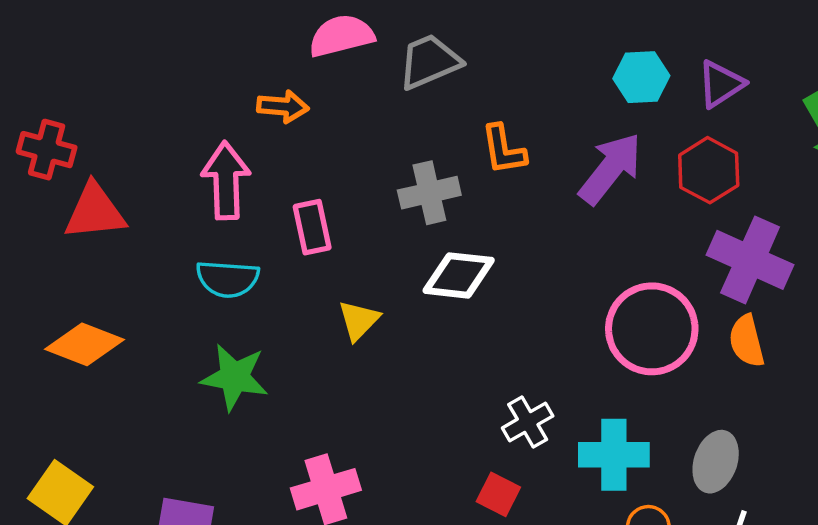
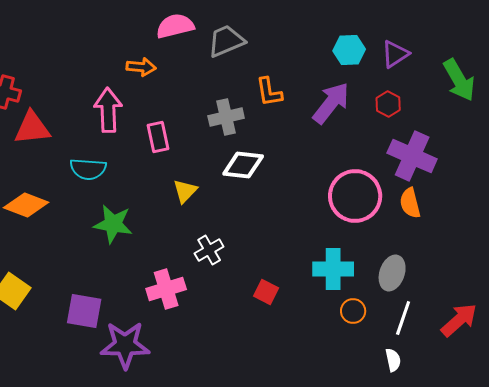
red hexagon: (709, 170) -> (388, 104), size x0.7
cyan semicircle: (228, 279) -> (88, 169), moved
white cross: (528, 422) -> (209, 250), moved

